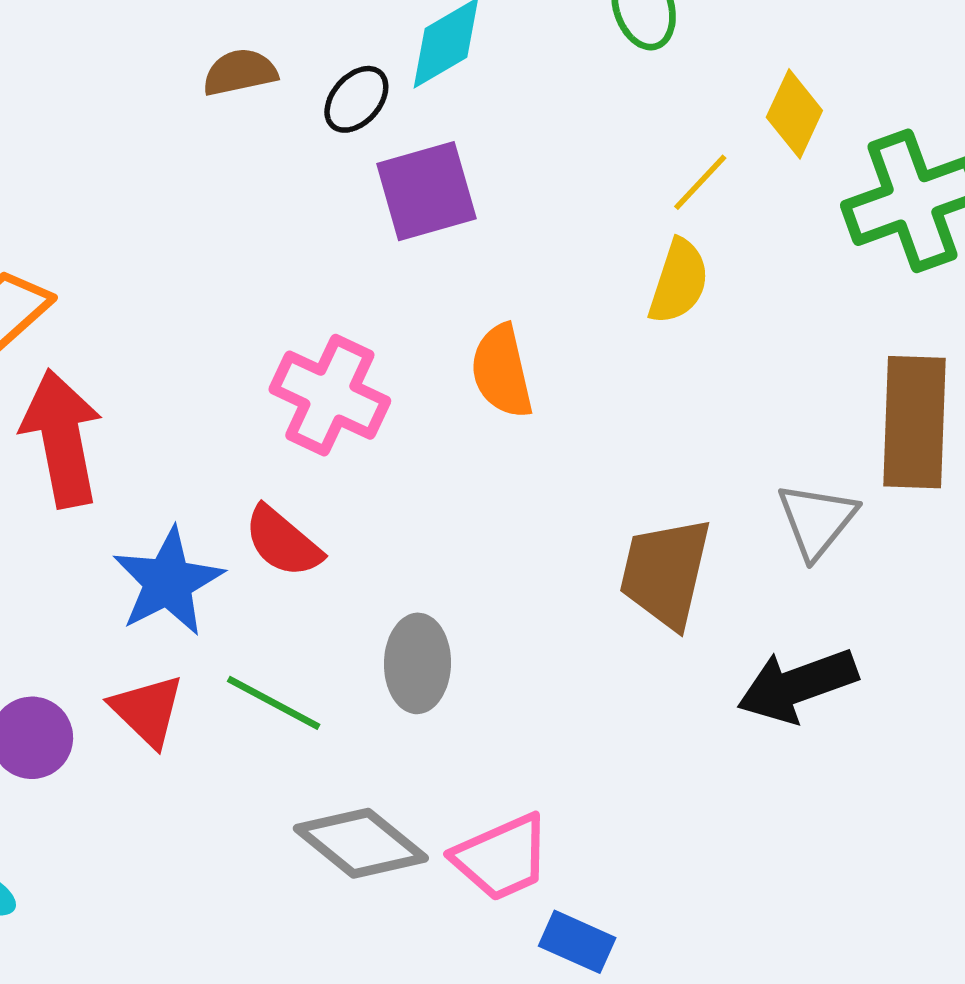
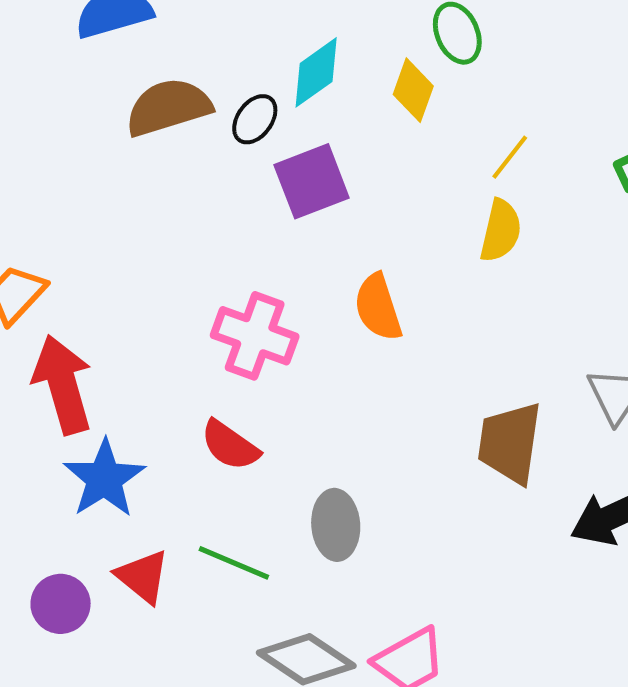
brown semicircle: (240, 72) -> (168, 107), size x1.6
yellow diamond: (794, 114) -> (413, 90), moved
blue star: (168, 582) -> (104, 479), moved

